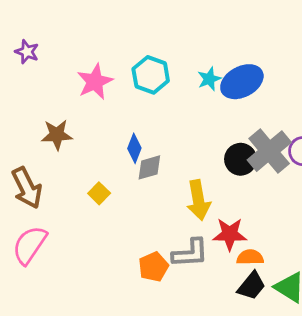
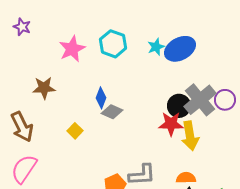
gray diamond: (149, 167) -> (112, 112), turned 40
yellow arrow: (198, 200) -> (190, 136), moved
red star: (230, 234) -> (171, 124), moved

